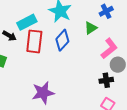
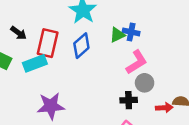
blue cross: (106, 11) -> (131, 32), moved, turned 32
cyan rectangle: (27, 22) -> (35, 63), moved

